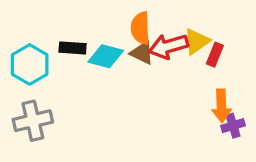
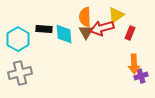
yellow triangle: (197, 41) -> (116, 15), moved
brown triangle: (142, 53) -> (86, 32), turned 35
cyan diamond: (106, 56) -> (64, 34), turned 70

